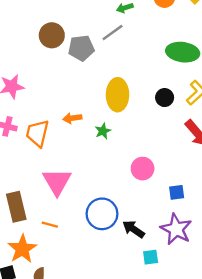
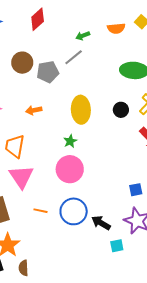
orange arrow: (72, 118) -> (34, 110), moved
pink circle: (143, 169) -> (70, 169), moved, size x1.4
pink triangle: (57, 182) -> (21, 177), moved
orange line: (50, 225) -> (41, 211), moved

